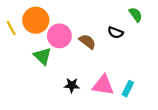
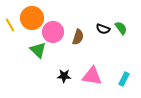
green semicircle: (136, 15) -> (121, 28), moved
brown semicircle: (87, 42) -> (78, 37), turned 70
cyan rectangle: (128, 89) -> (124, 79), moved

